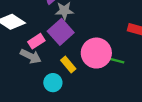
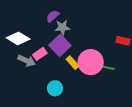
gray arrow: (31, 56) -> (27, 61), moved
yellow rectangle: (68, 64) -> (73, 63), moved

